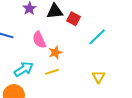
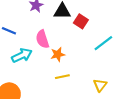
cyan arrow: (24, 69) -> (22, 55), moved
yellow line: (52, 72) -> (62, 77), moved

